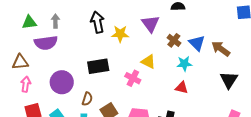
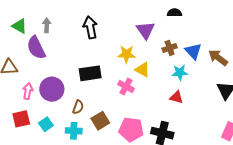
green triangle: (29, 22) -> (19, 26), turned 35
yellow star: (120, 34) -> (127, 54), moved
brown cross: (174, 40) -> (170, 48), turned 32
purple semicircle: (46, 43) -> (36, 48), turned 70
pink arrow: (26, 84) -> (28, 91), moved

